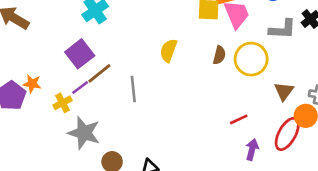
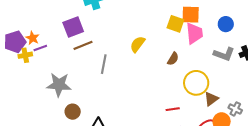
yellow circle: (251, 59) -> (196, 83), moved
purple line: (80, 88) -> (40, 48), moved
yellow cross: (63, 103) -> (25, 55), moved
gray star: (84, 133) -> (59, 85), turned -30

